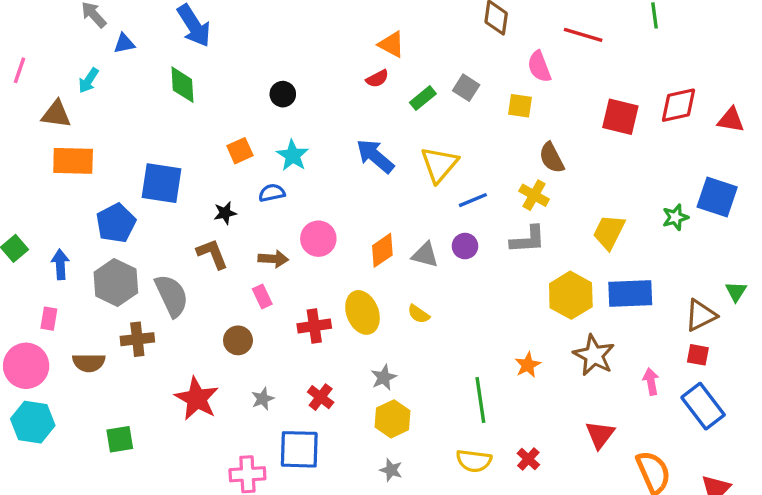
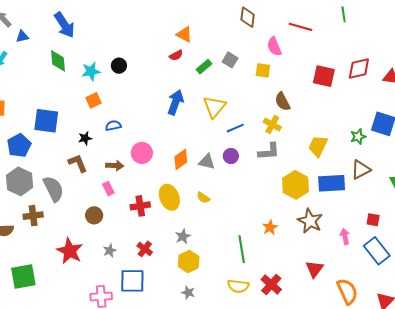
cyan star: (293, 155) -> (91, 71), moved, turned 30
blue arrow: (375, 156) -> (176, 102), turned 70
brown triangle: (701, 315) -> (361, 170), moved
green square: (120, 439) -> (23, 276), size x1.5
red cross: (528, 459) -> (271, 285), size x1.5

